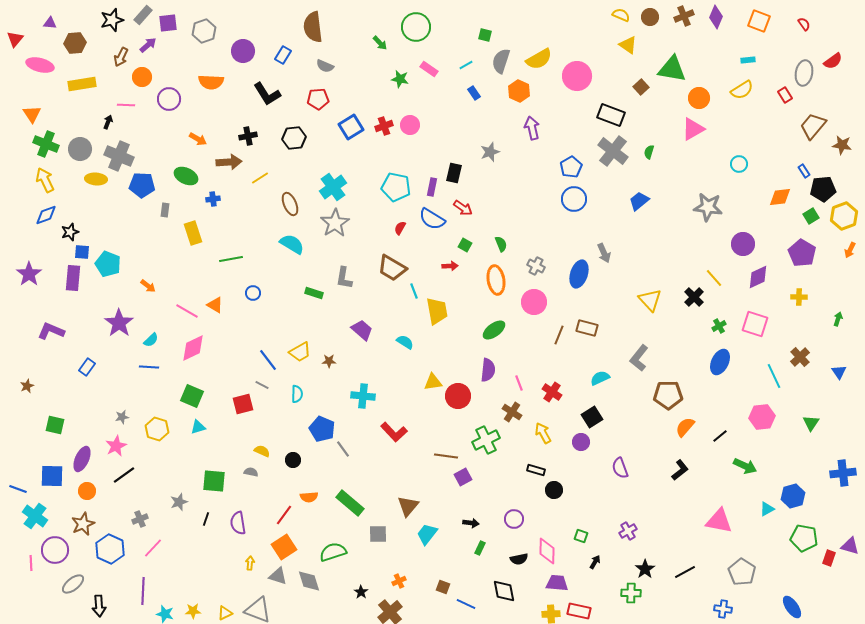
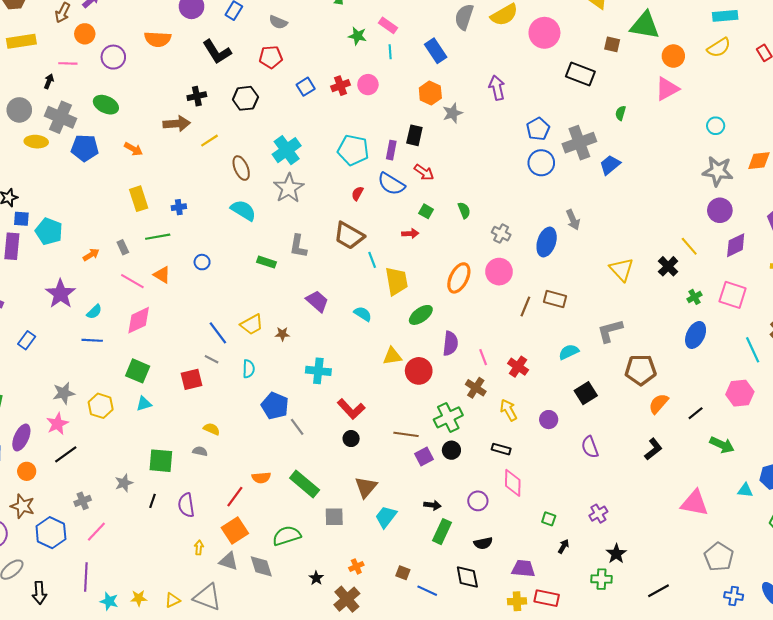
cyan rectangle: (748, 60) -> (725, 16), size x1.6
cyan line: (466, 65) -> (390, 52), moved, turned -64
brown square: (641, 87) -> (612, 44), turned -35
orange hexagon: (519, 91) -> (430, 93), moved
blue rectangle: (474, 93) -> (436, 51), size x1.6
blue square: (351, 127) -> (306, 87), size x0.7
orange arrow: (198, 139) -> (133, 149), moved
gray cross: (613, 151) -> (579, 143), moved, turned 32
green ellipse: (186, 176) -> (106, 105), moved
blue cross: (213, 199) -> (179, 207), moved
gray star: (708, 207) -> (718, 171), moved
gray rectangle: (165, 210) -> (123, 247), moved, turned -32
green line: (231, 259) -> (158, 237), moved
orange ellipse: (496, 280) -> (459, 278), moved, turned 36
orange arrow: (148, 286) -> (91, 255), turned -70
green ellipse: (494, 330) -> (421, 315), moved
gray L-shape: (639, 358) -> (610, 331), turned 36
gray star: (122, 417) -> (64, 393), size x1.5
black square: (592, 417) -> (586, 393), moved
black circle: (293, 460) -> (351, 439), moved
black circle: (554, 490) -> (451, 450), moved
cyan triangle: (767, 509) -> (745, 490), turned 35
brown star: (83, 524) -> (22, 506), turned -30
green rectangle: (480, 548) -> (442, 532), size x1.6
pink diamond: (547, 551) -> (513, 483), moved
black line: (685, 572) -> (659, 591), moved
blue cross: (723, 609) -> (734, 596), moved

